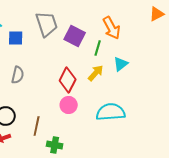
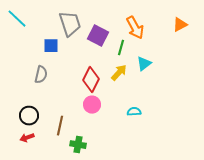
orange triangle: (157, 14) -> (180, 25), moved
blue square: (16, 38) -> (51, 46), moved
cyan semicircle: (111, 112) -> (134, 112), size x0.5

